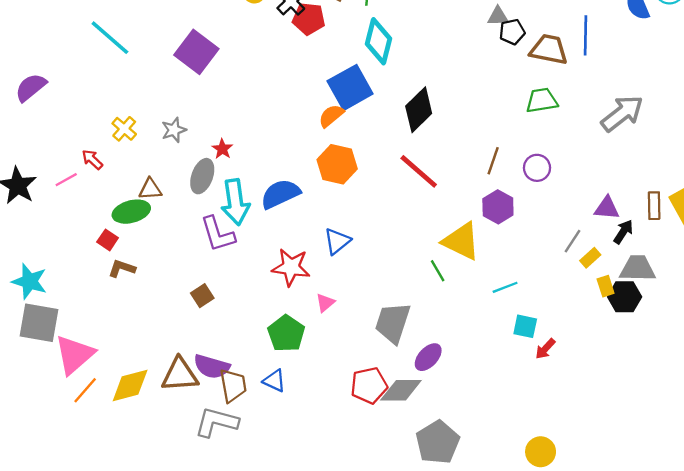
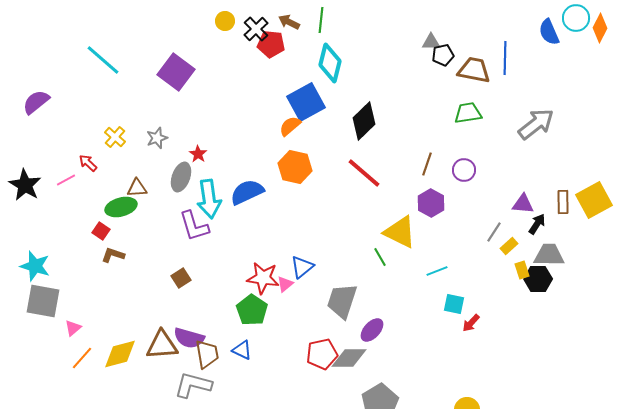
blue triangle: (337, 241) -> (302, 267), moved
red star: (291, 267) -> (263, 278), moved
pink triangle: (74, 355) -> (73, 328), size x0.5

